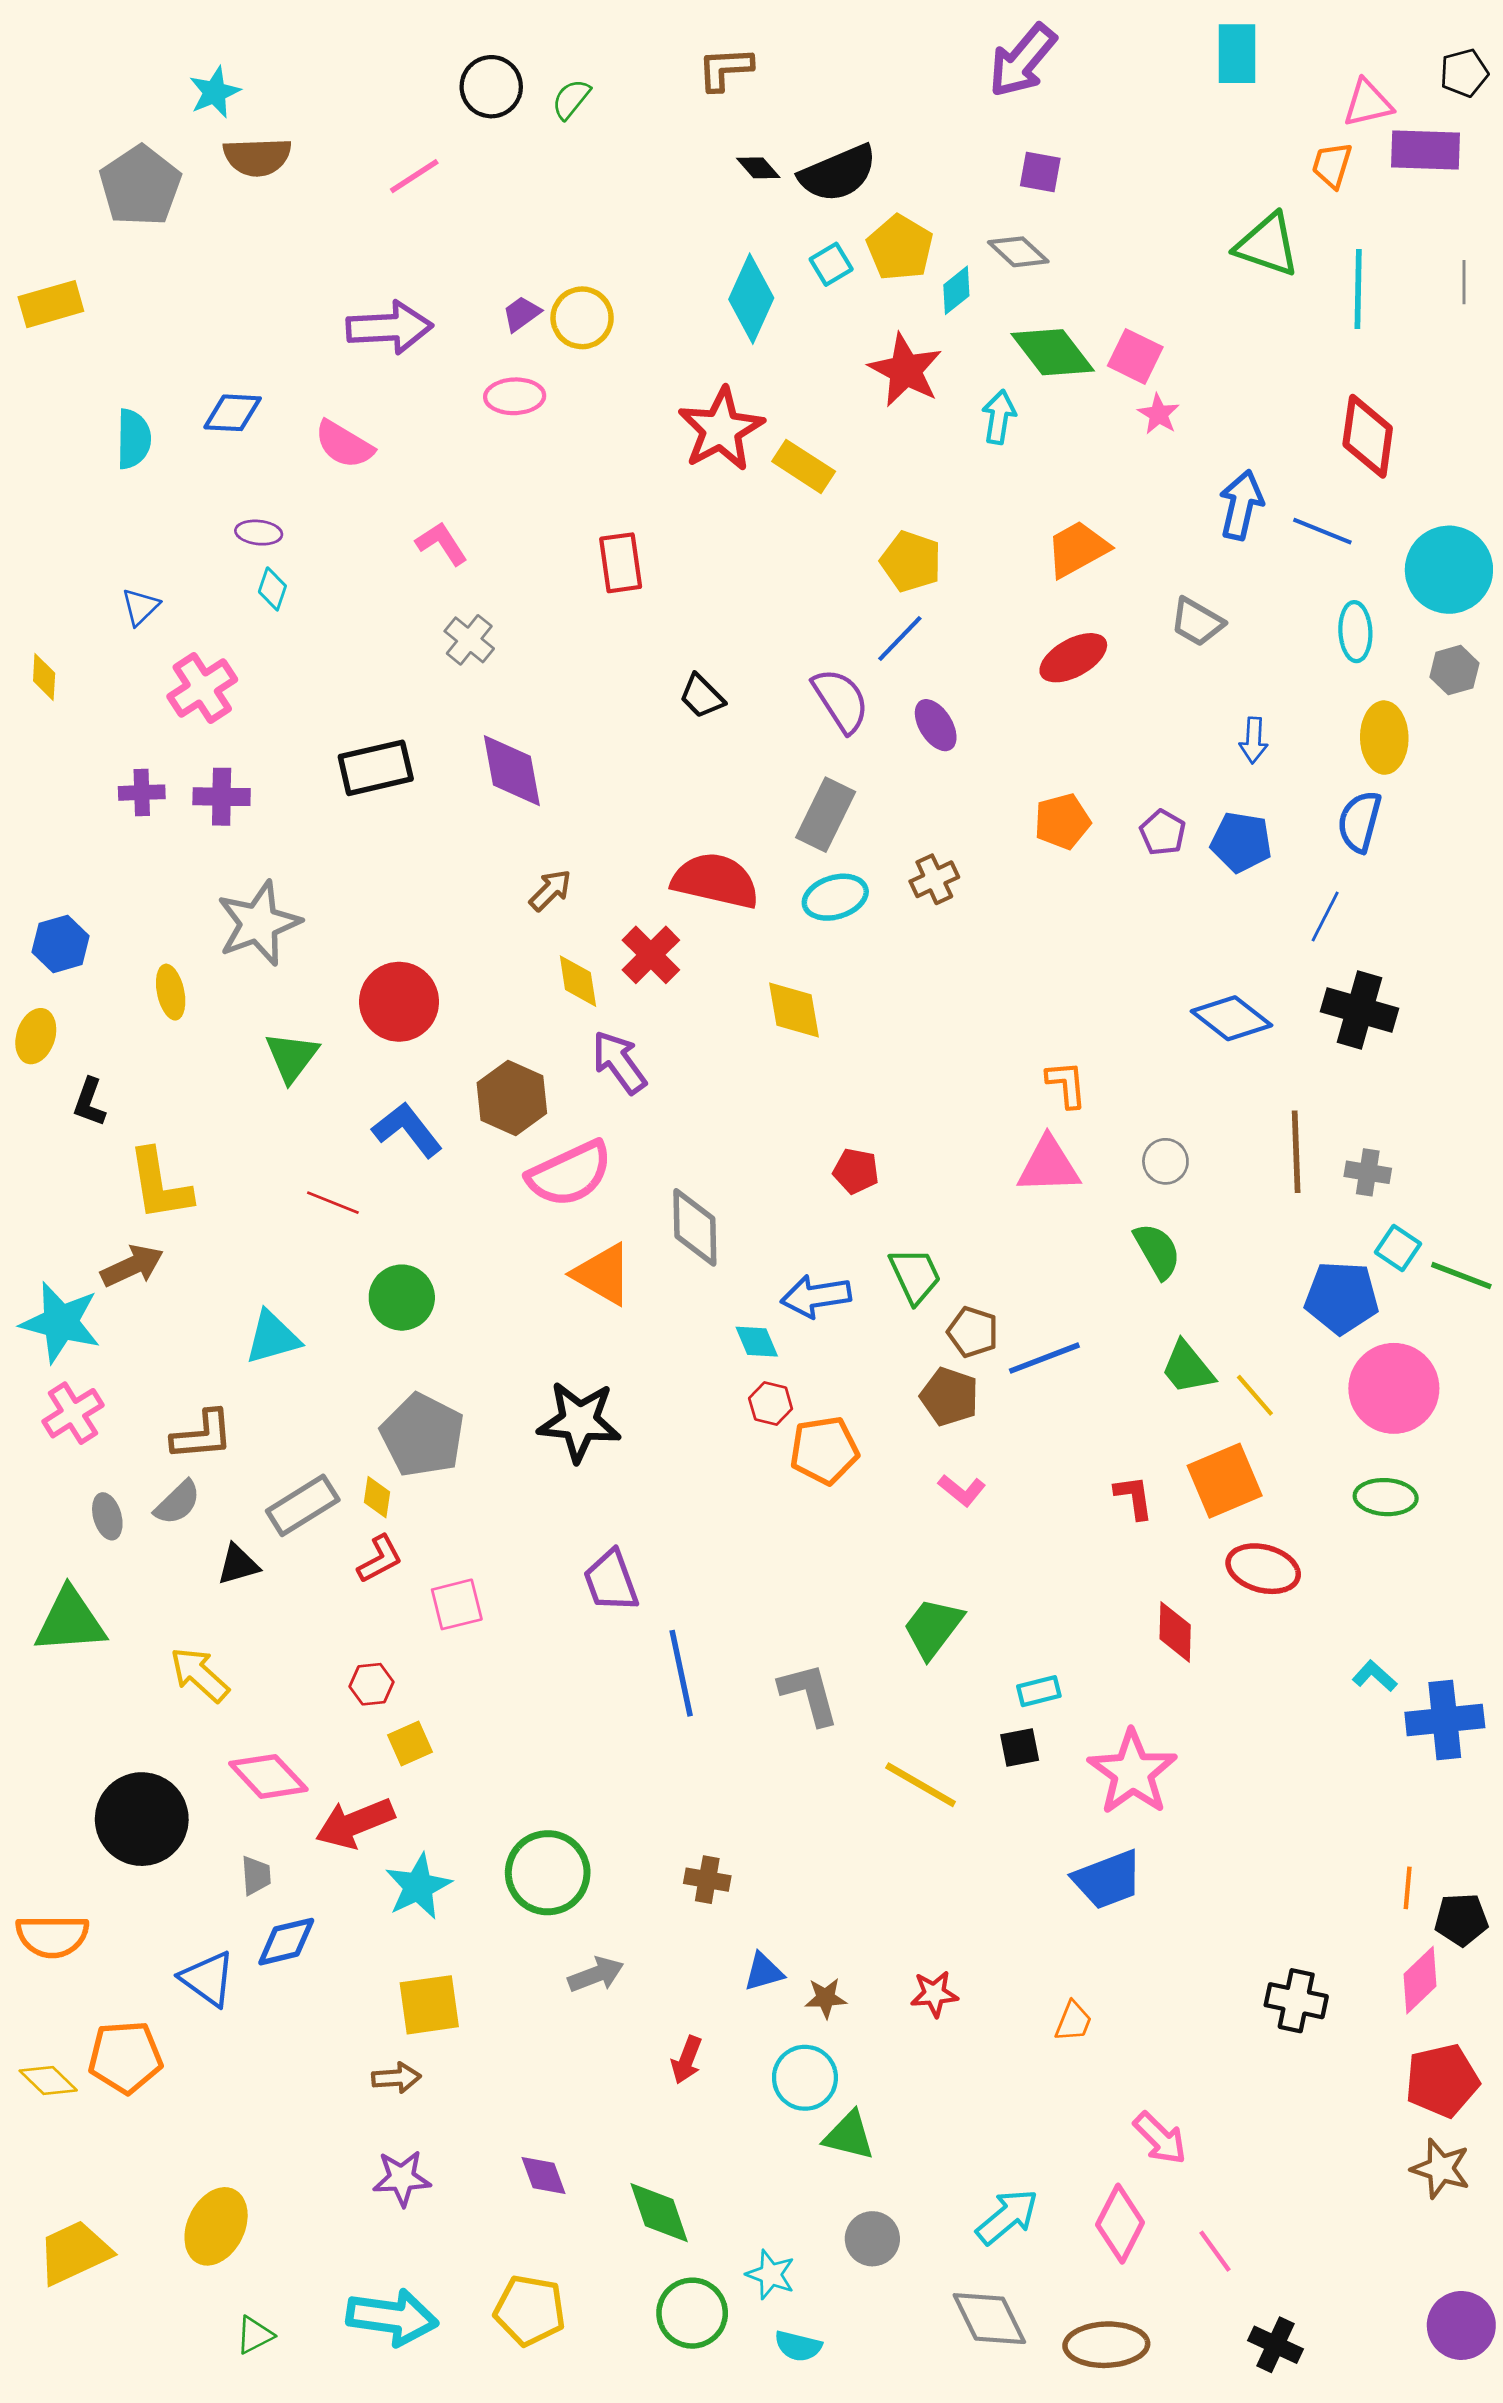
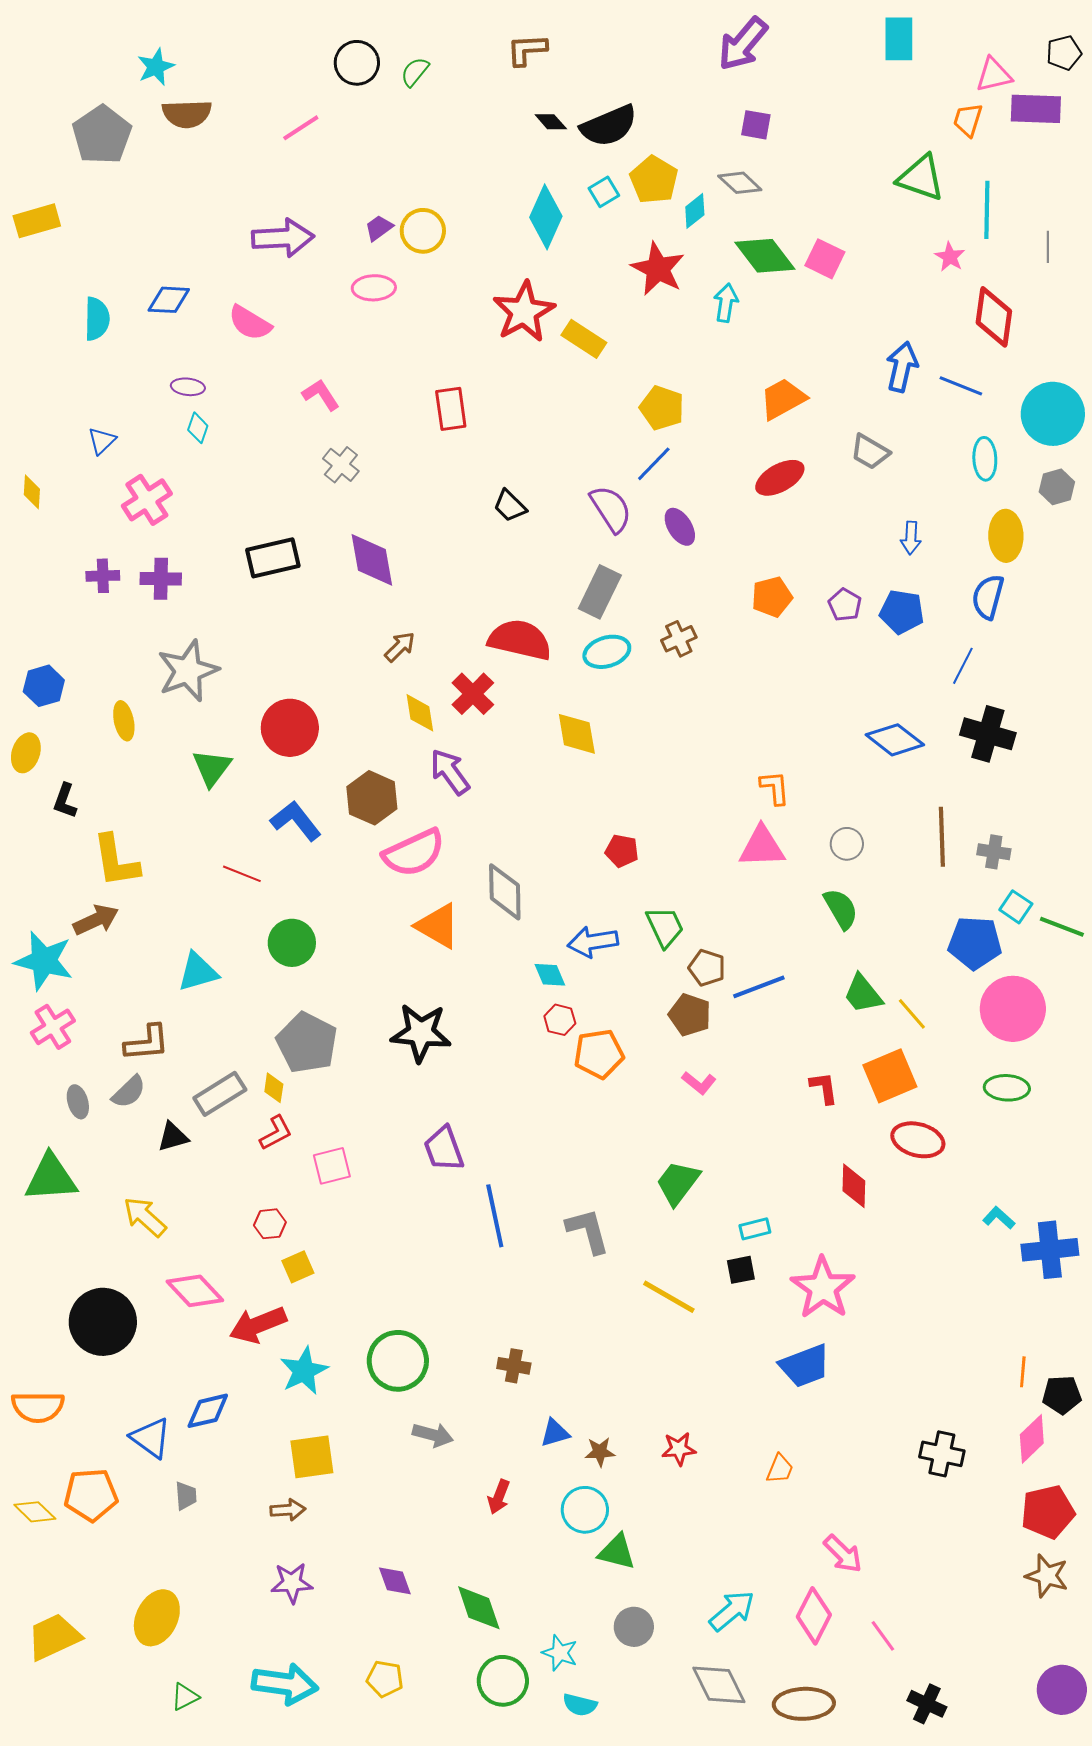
gray line: (1464, 282) -> (1048, 247), moved
pink star: (1159, 414) -> (950, 257), moved
gray trapezoid: (256, 1875) -> (186, 1496), moved
gray arrow: (596, 1975) -> (433, 1435), turned 36
yellow pentagon: (530, 2310) -> (385, 1679), size x0.7

